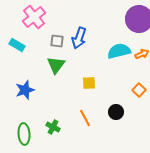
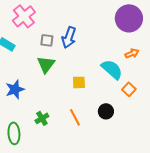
cyan semicircle: (119, 51) -> (112, 69), moved, turned 55
green cross: (53, 127) -> (42, 118), moved, turned 32

